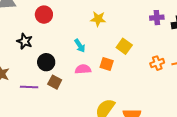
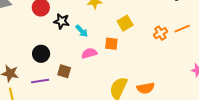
black star: (25, 41) -> (61, 21), moved
yellow square: (124, 46) -> (125, 23), turned 35
black circle: (46, 62) -> (41, 54), moved

